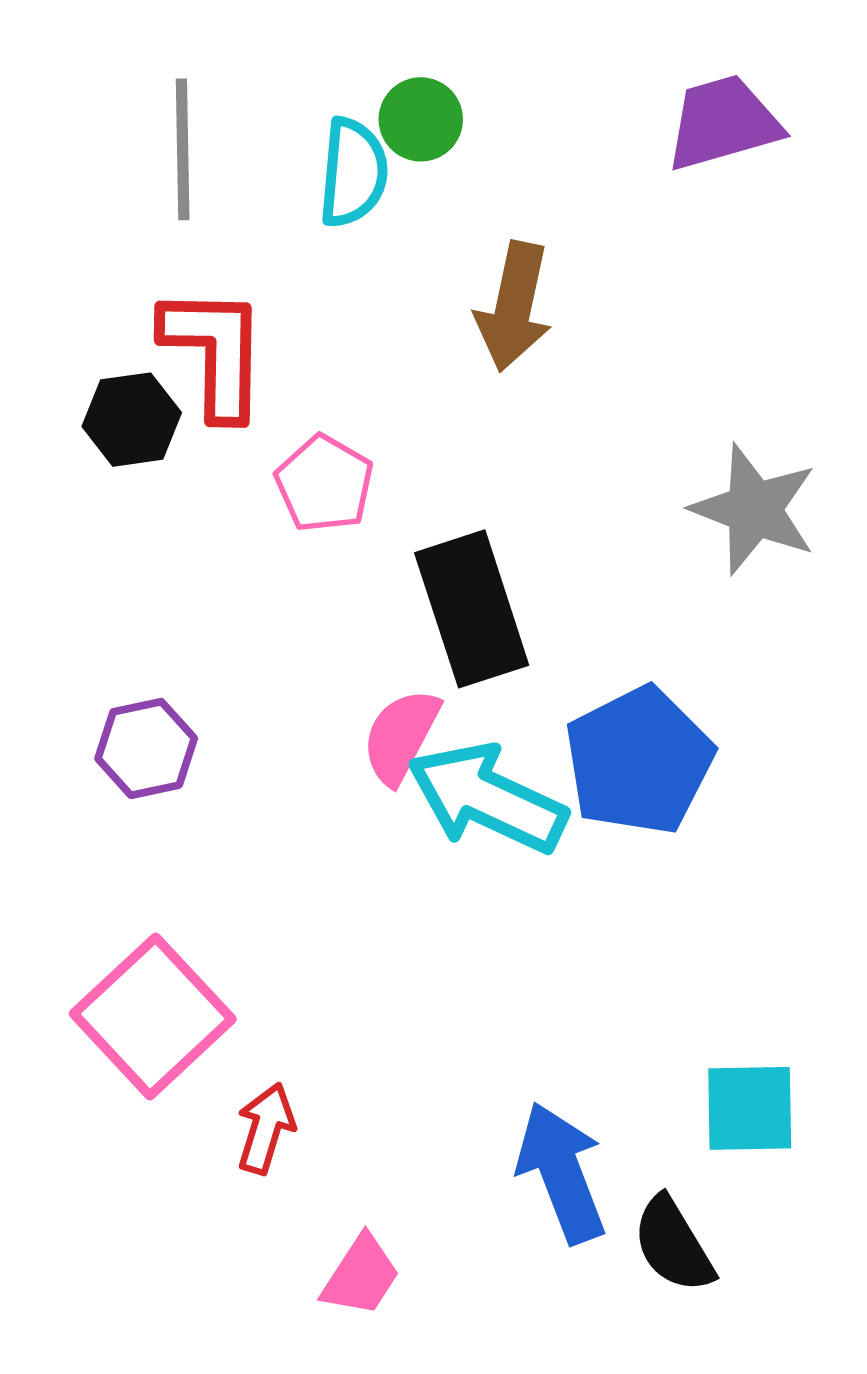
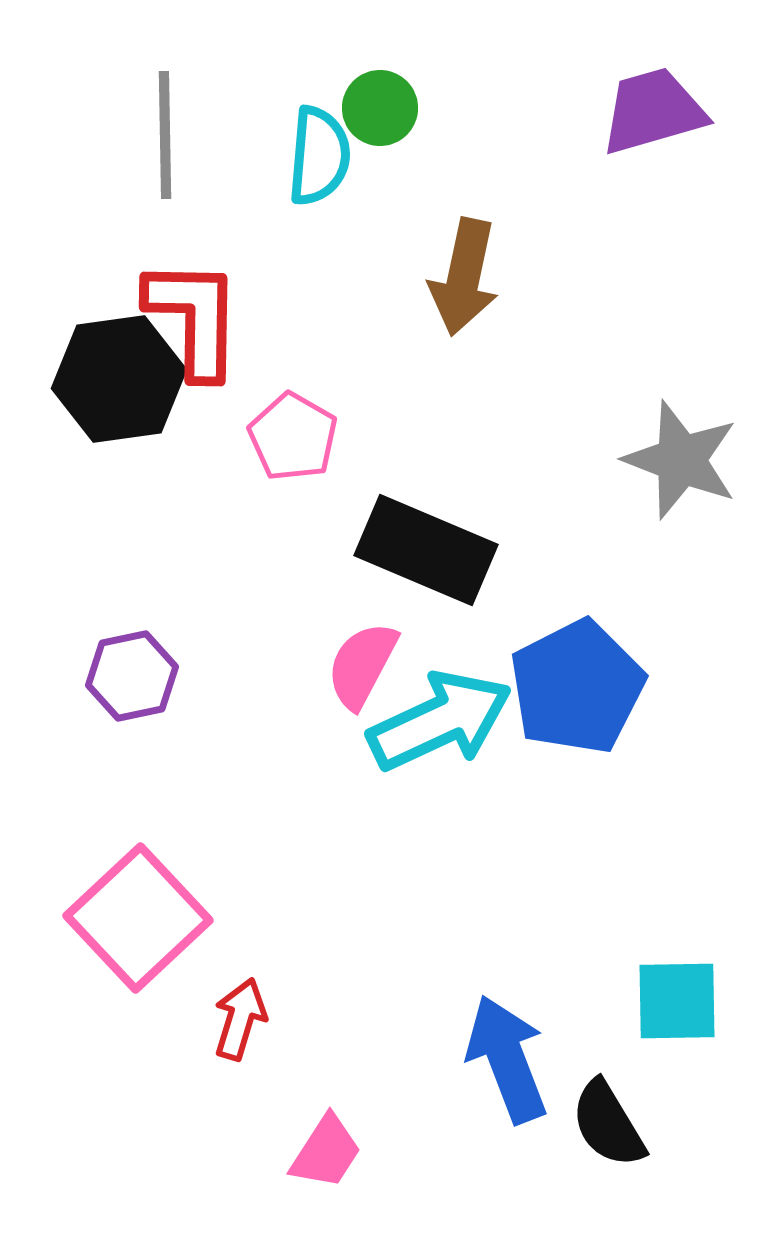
black hexagon: (132, 420) -> (119, 379), size x1.5
black rectangle: (472, 609) -> (426, 550), turned -49
cyan arrow: (487, 798) -> (440, 721), turned 130

